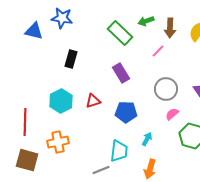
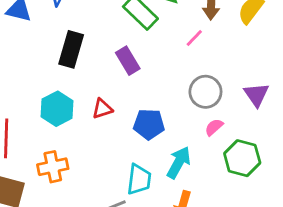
black rectangle: (71, 59) -> (71, 49), size x1.4
purple rectangle: (121, 73) -> (128, 61), moved
cyan arrow: (147, 139) -> (179, 162), size x1.6

